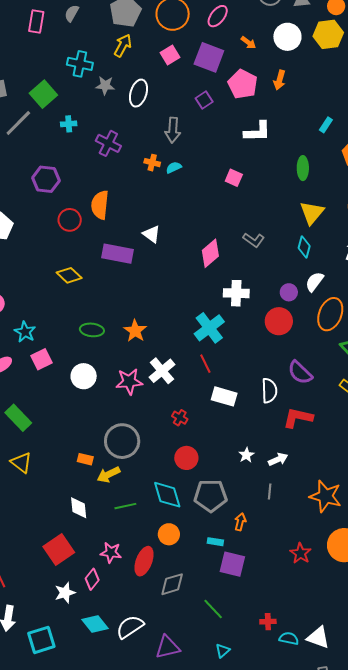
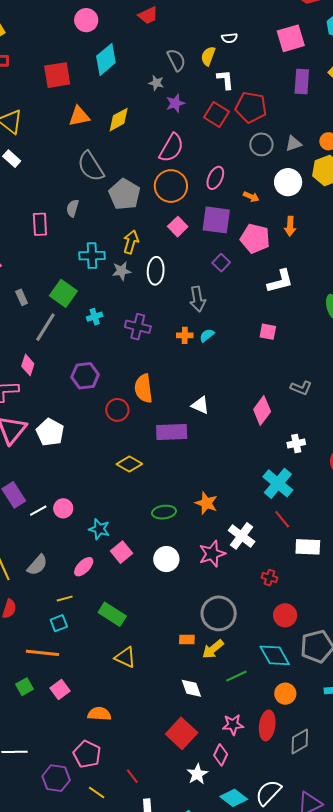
yellow arrow: (123, 45) -> (131, 242), moved
white cross: (236, 293) -> (296, 444), size x0.7

